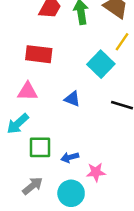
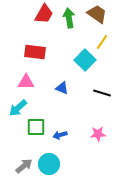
pink star: (96, 172) -> (98, 134), moved
gray arrow: (33, 186) -> (24, 166), moved
cyan circle: (71, 193) -> (49, 164), moved

